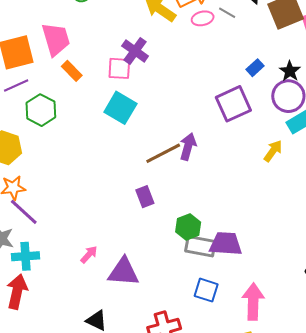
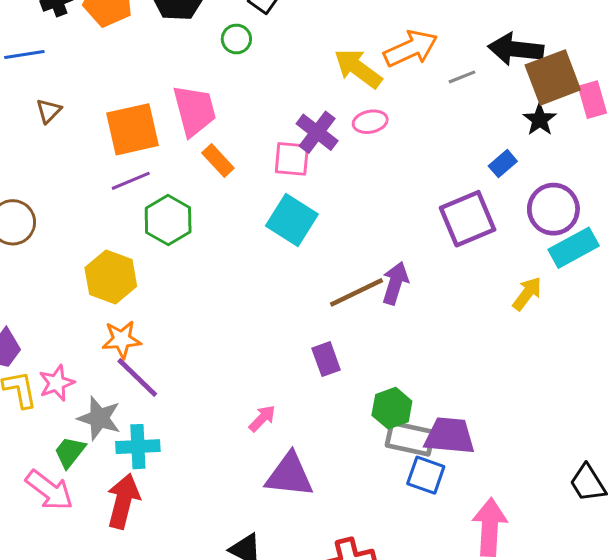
gray line: (227, 13) -> (462, 77), turned -54
pink ellipse: (203, 18) -> (370, 122), moved
black star: (290, 71) -> (540, 120), moved
pink arrow: (89, 254) -> (262, 418), moved
blue square: (206, 290) -> (426, 475), moved

